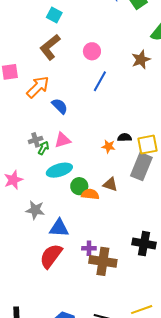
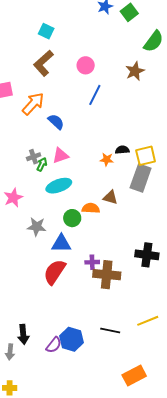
green circle: (79, 186) -> (72, 218), moved

